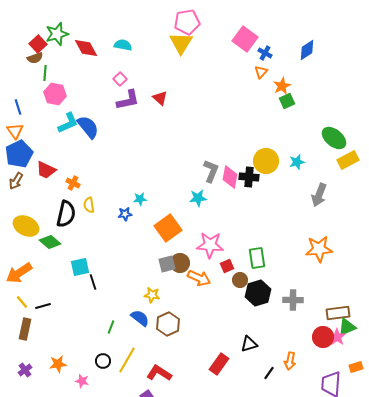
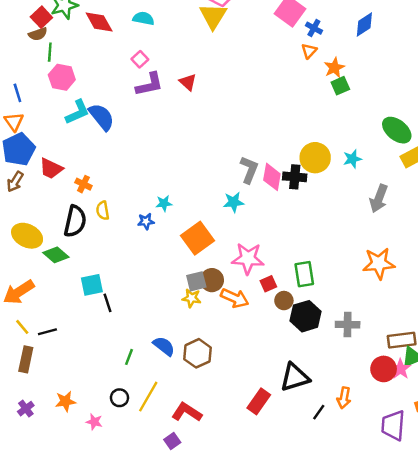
yellow star: (152, 295) -> (191, 298), moved
black triangle: (249, 344) -> (295, 377), size x1.5

